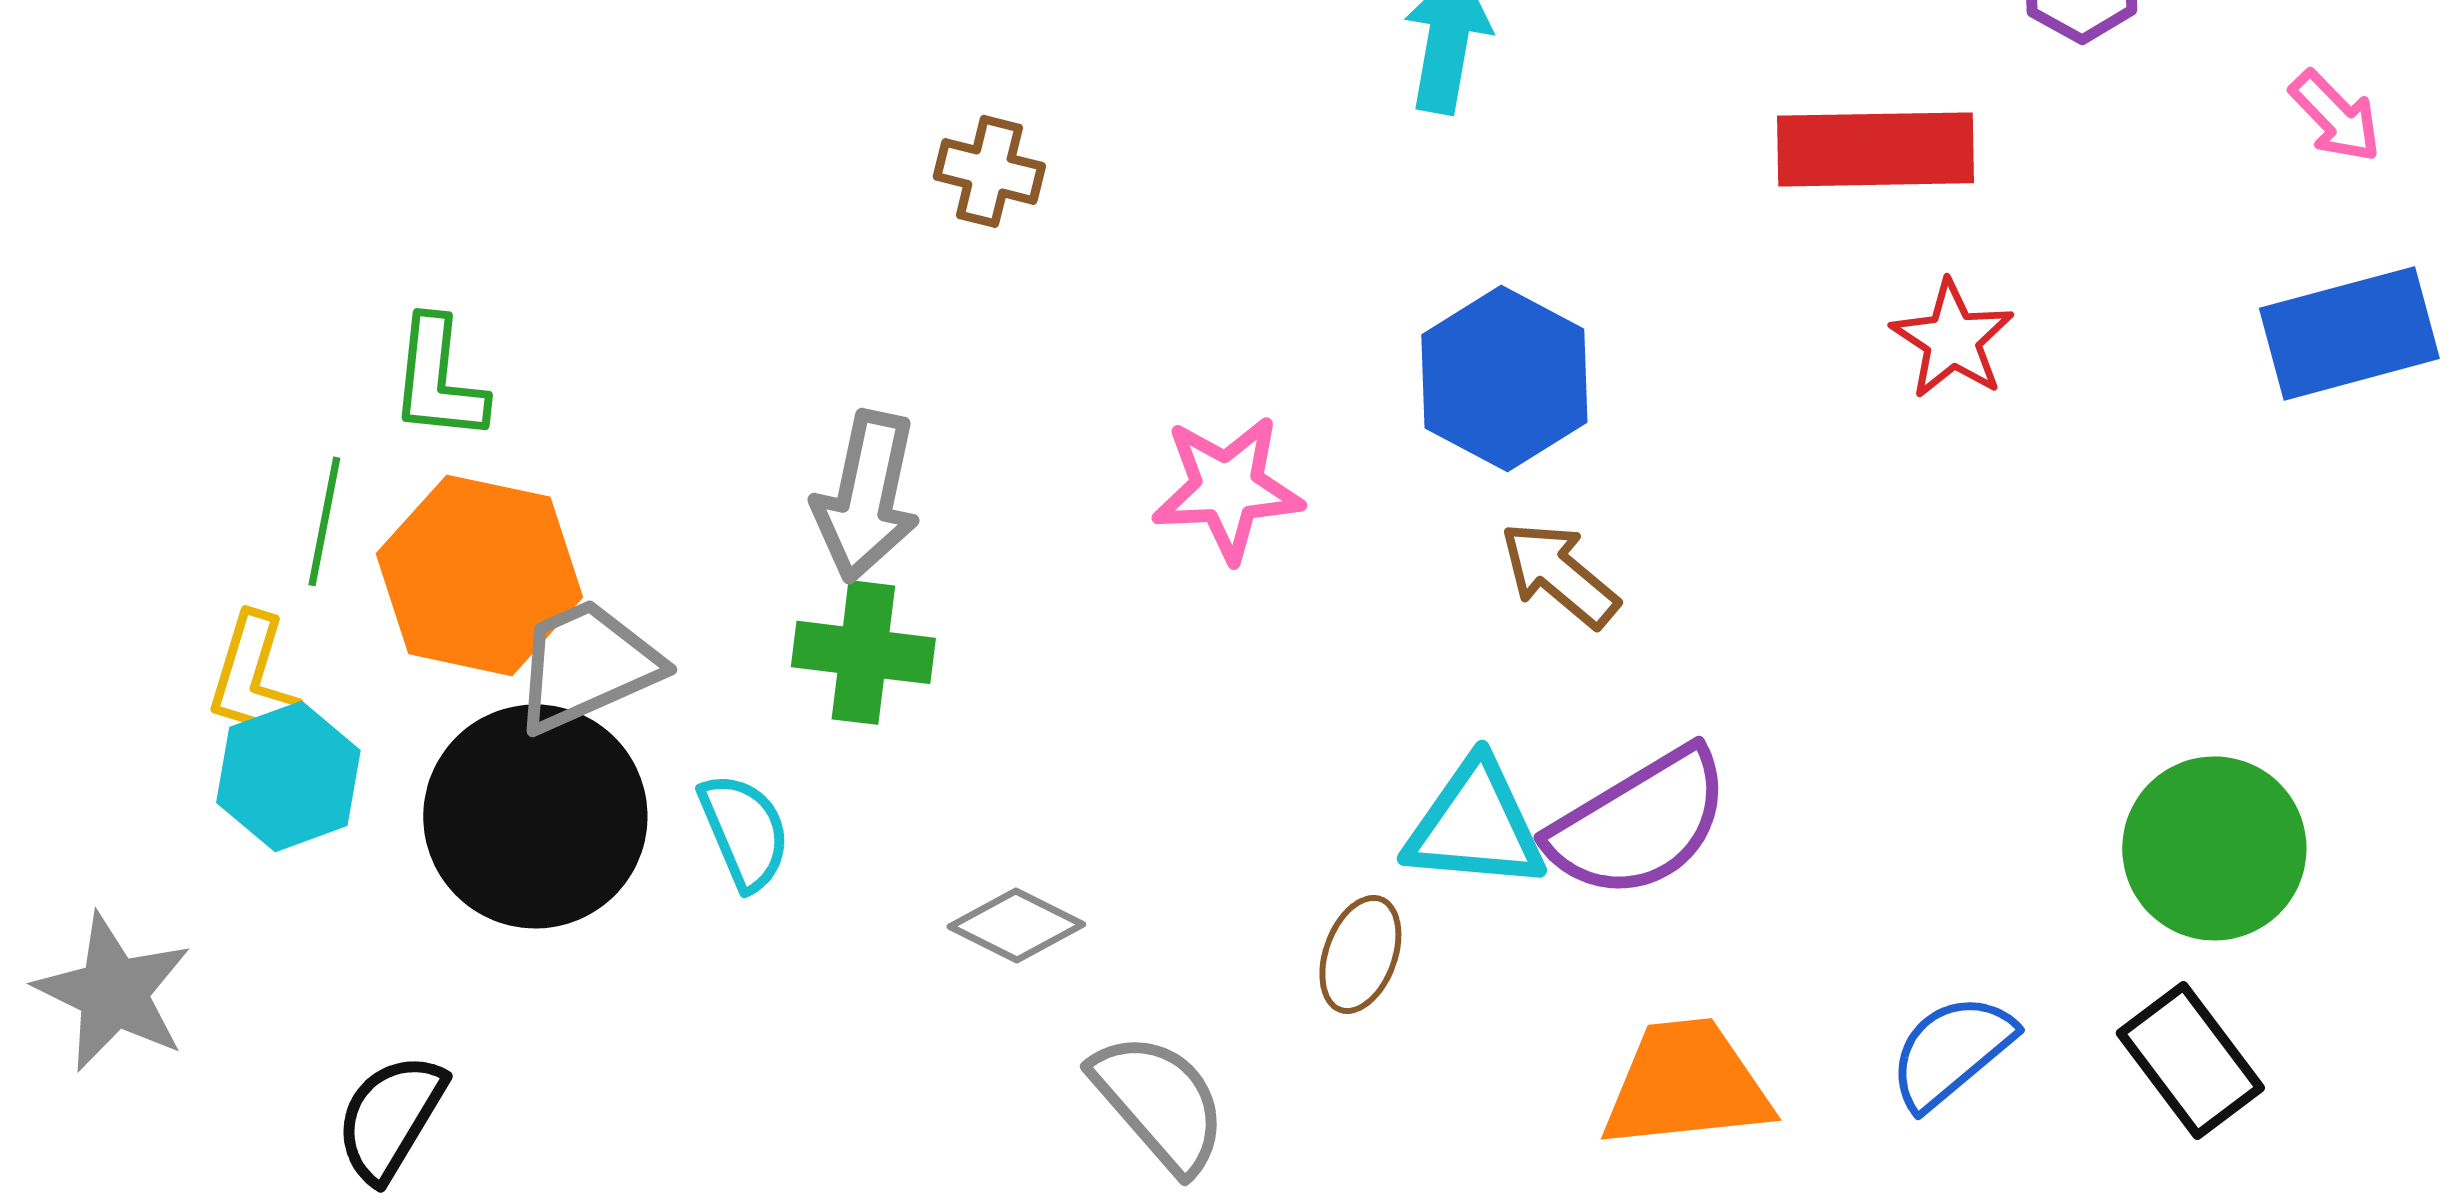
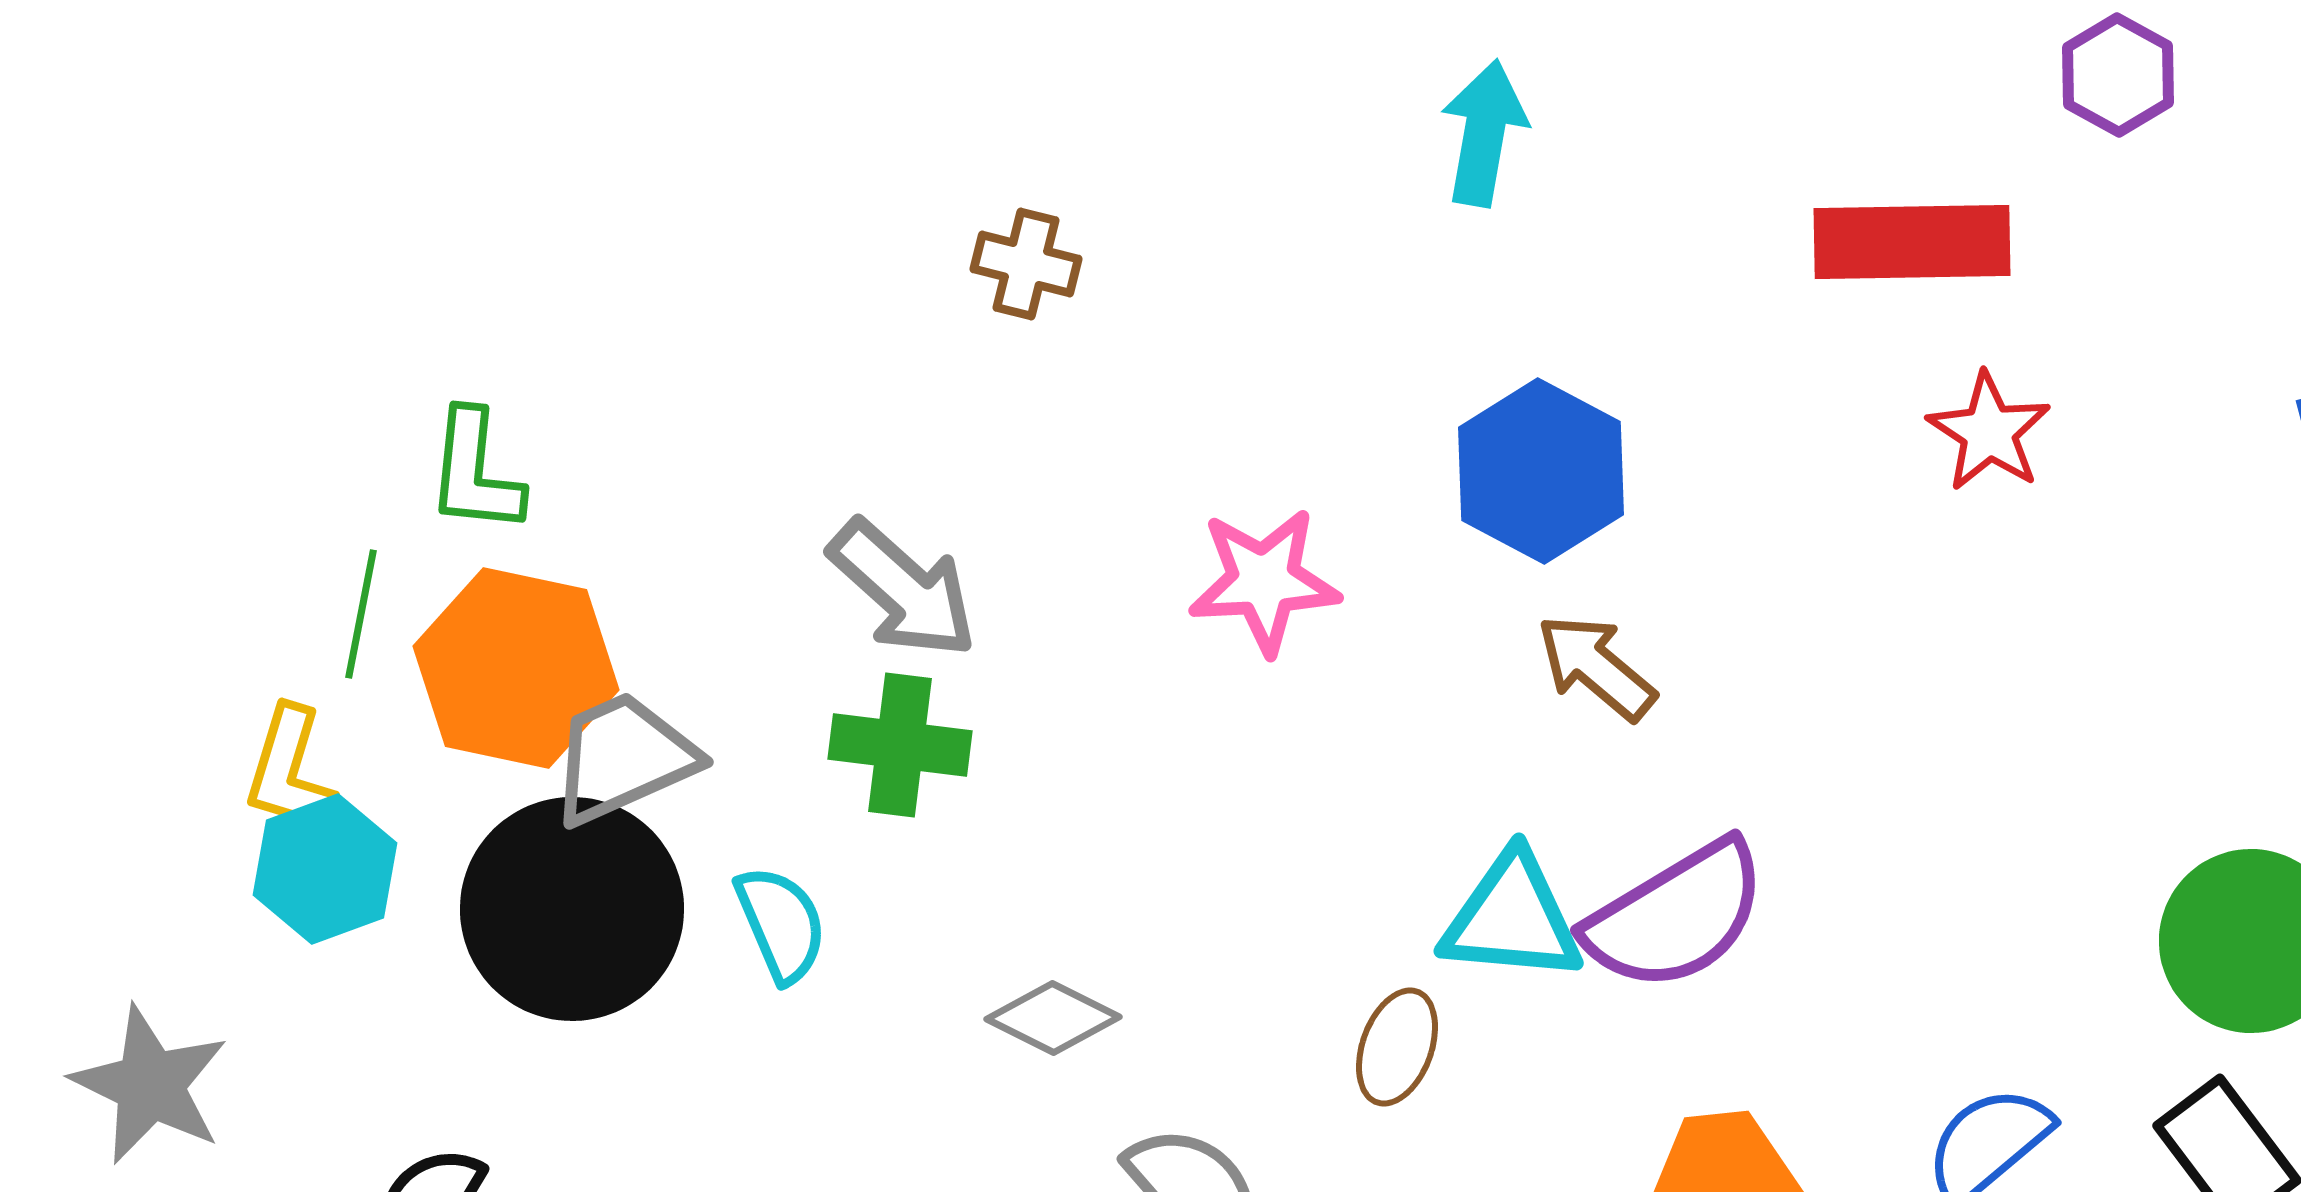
gray arrow: (866, 496) -> (903, 589), turned -60

